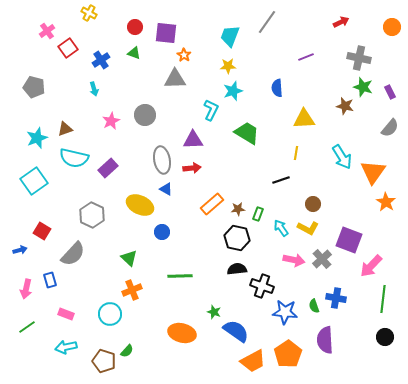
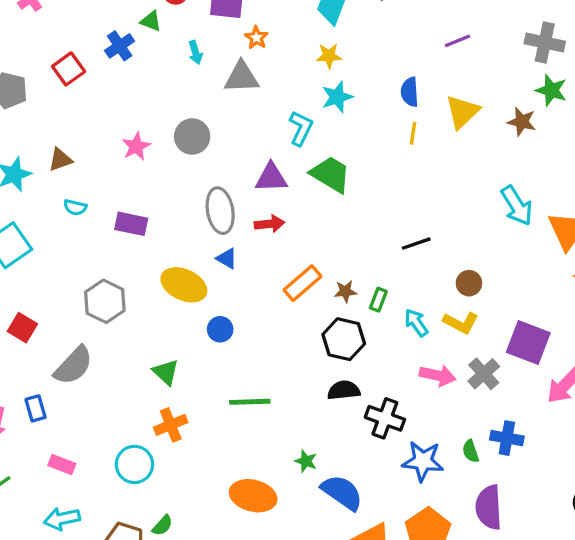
red square: (68, 48) -> (69, 69), moved
green triangle: (134, 53) -> (151, 21), moved
cyan arrow: (94, 89) -> (195, 52), moved
yellow triangle: (304, 119) -> (462, 112), moved, turned -40
green trapezoid: (247, 133) -> (331, 174), moved
yellow line: (296, 153) -> (413, 133), moved
cyan semicircle: (74, 158) -> (75, 207), size x0.5
purple rectangle: (108, 168) -> (131, 224), turned 54

